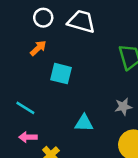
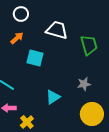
white trapezoid: (81, 21) -> (57, 30), moved
cyan triangle: (84, 123) -> (53, 97), turned -35

